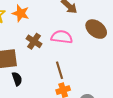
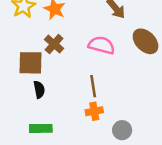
brown cross: (34, 41) -> (54, 44), moved

